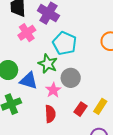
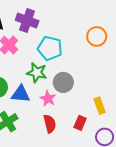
yellow rectangle: (100, 106) -> (100, 106), turned -42
red rectangle: (80, 109) -> (80, 123), moved

